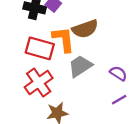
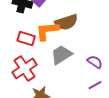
orange L-shape: (63, 39) -> (47, 31), turned -90
red rectangle: (40, 48) -> (26, 38), size x0.7

